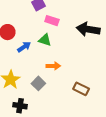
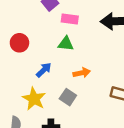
blue arrow: (24, 47) -> (44, 70), moved

